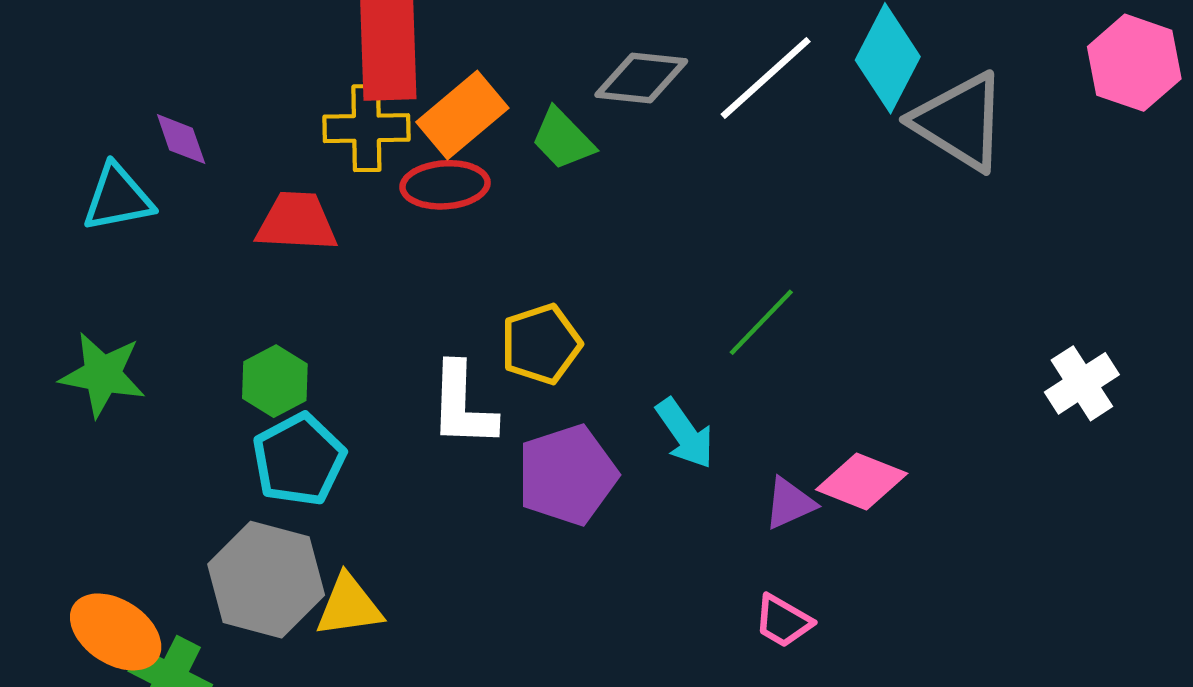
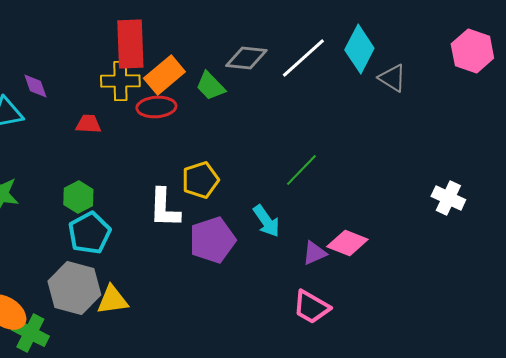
gray triangle: (960, 122) -> (392, 78), size x0.6
red trapezoid: (297, 222) -> (88, 124), size x0.7
white cross: (1082, 383) -> (448, 198), turned -32
pink trapezoid: (783, 621) -> (311, 307), size x1.4

